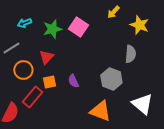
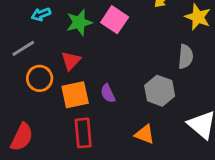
orange square: (49, 82) -> (75, 95), size x1.5
red rectangle: (32, 97) -> (83, 133), moved, turned -45
orange triangle: (100, 111) -> (145, 134), size x0.7

